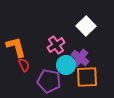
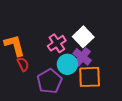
white square: (86, 26) -> (83, 37), moved
purple pentagon: (49, 81) -> (49, 81), turned 30

